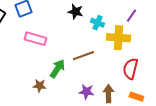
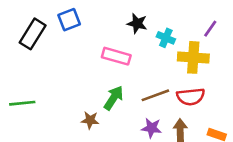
pink rectangle: (35, 39) -> (116, 56), moved
brown line: (83, 56) -> (155, 95), moved
red semicircle: (130, 69) -> (191, 97), moved, turned -110

